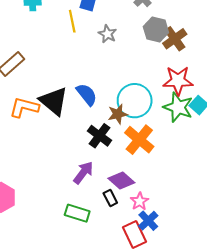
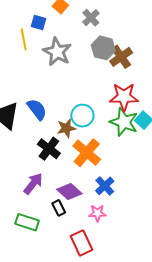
gray star: (107, 34) -> (57, 52), size x1.6
cyan circle: (135, 101) -> (82, 116), size x0.7
pink star: (140, 201) -> (97, 213), moved, turned 30
blue cross: (148, 221) -> (105, 186), moved

